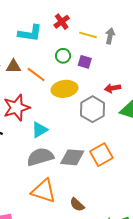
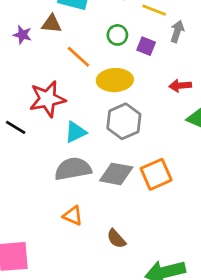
gray arrow: (110, 36) -> (177, 31), moved
brown triangle: (13, 66) -> (52, 24), moved
gray hexagon: (93, 109) -> (124, 121), moved
orange triangle: (44, 191) -> (73, 216), size x0.6

